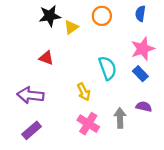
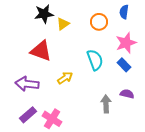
orange circle: (102, 16) -> (99, 22), moved
red triangle: (46, 58) -> (41, 51), size x1.6
yellow arrow: (84, 92) -> (65, 78), moved, turned -98
pink cross: (88, 124) -> (52, 119), moved

